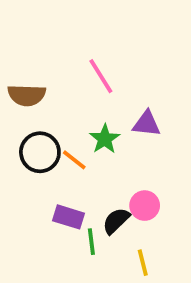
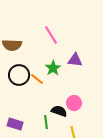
purple rectangle: (69, 217) -> (15, 124), moved
black semicircle: (116, 221) -> (59, 111), turned 63

